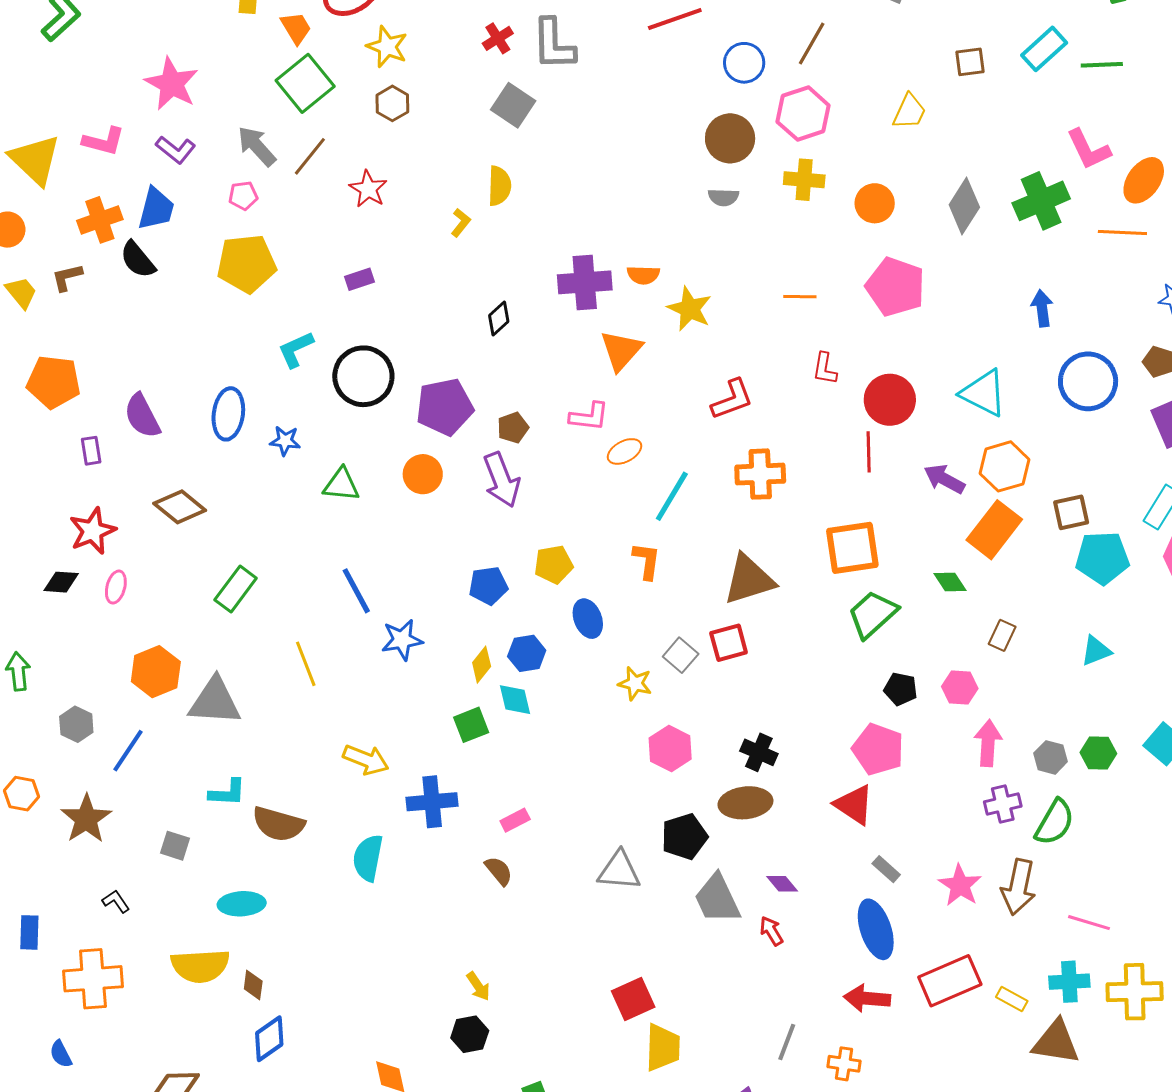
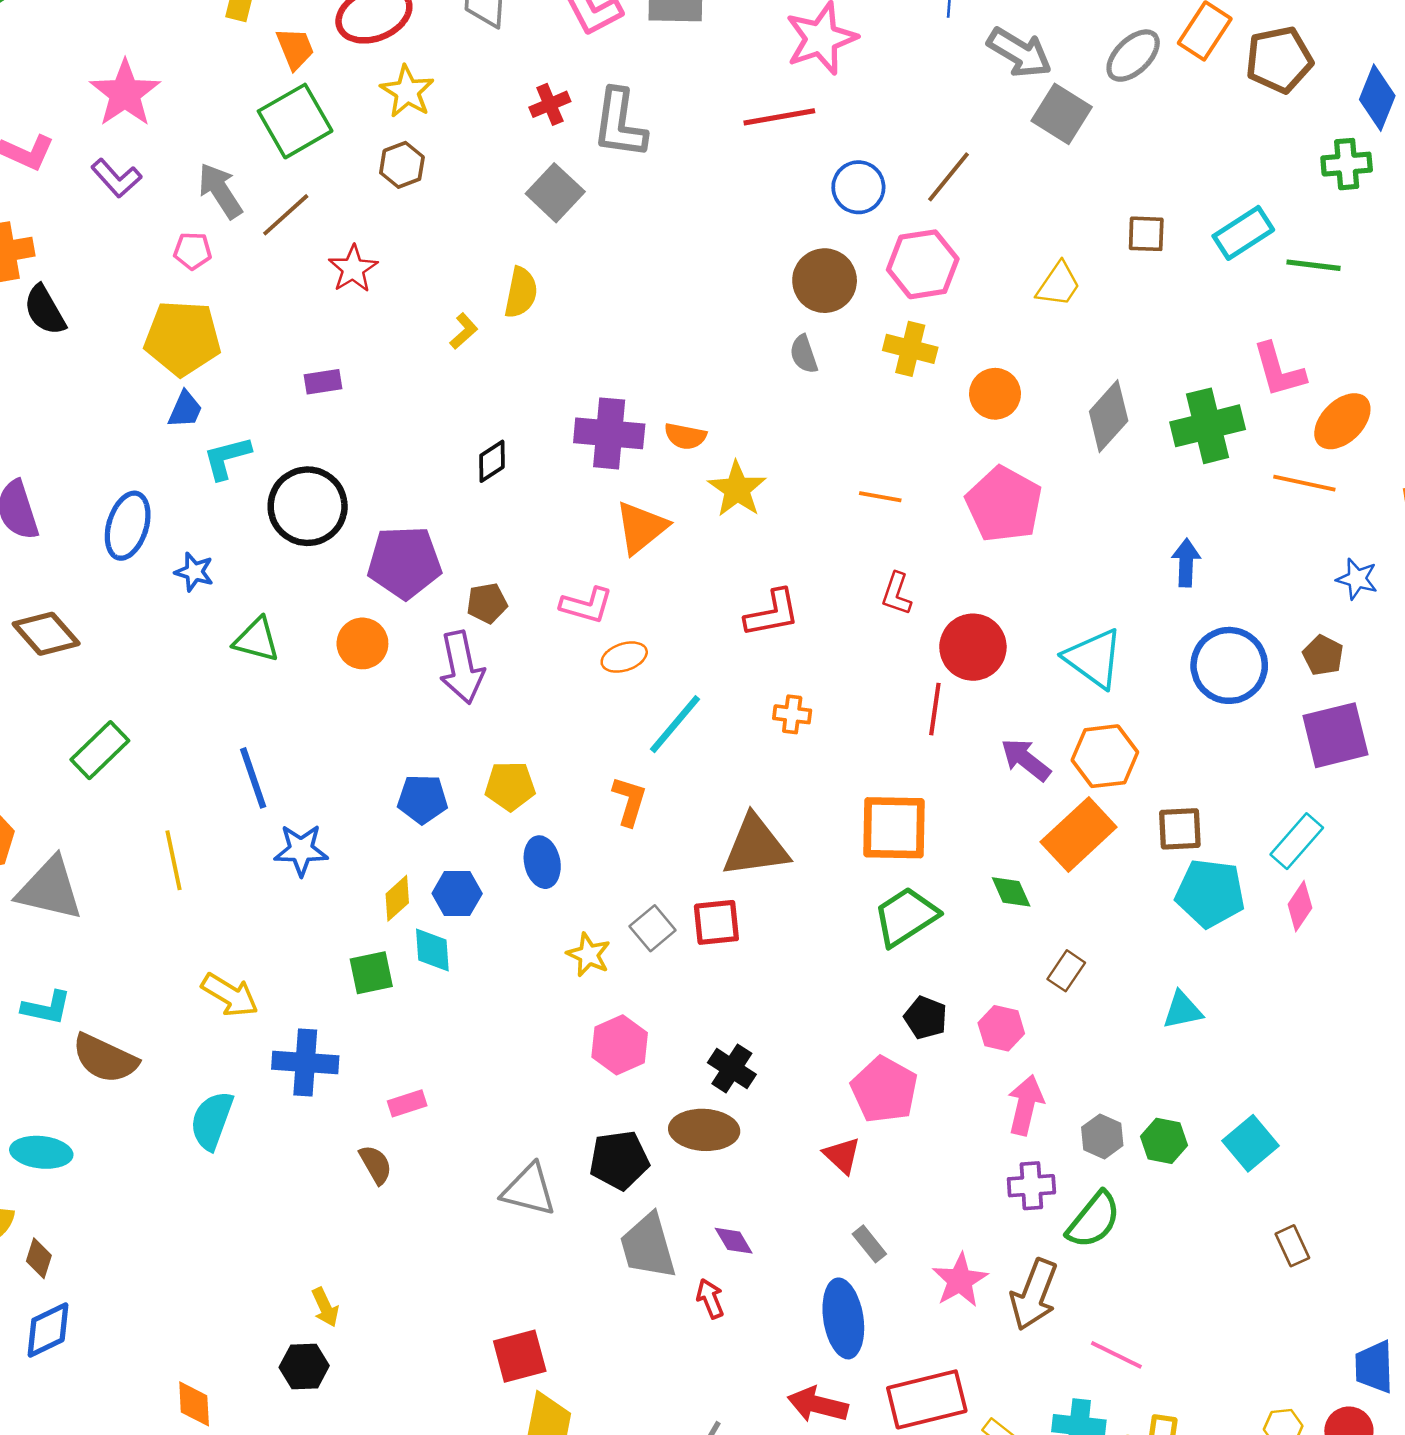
gray semicircle: (723, 197) -> (804, 354), turned 60
blue trapezoid: (156, 209) -> (185, 409), moved, size x0.7
orange cross: (760, 474) -> (792, 714), size x0.6
red triangle: (854, 805) -> (842, 1155), size x0.7

